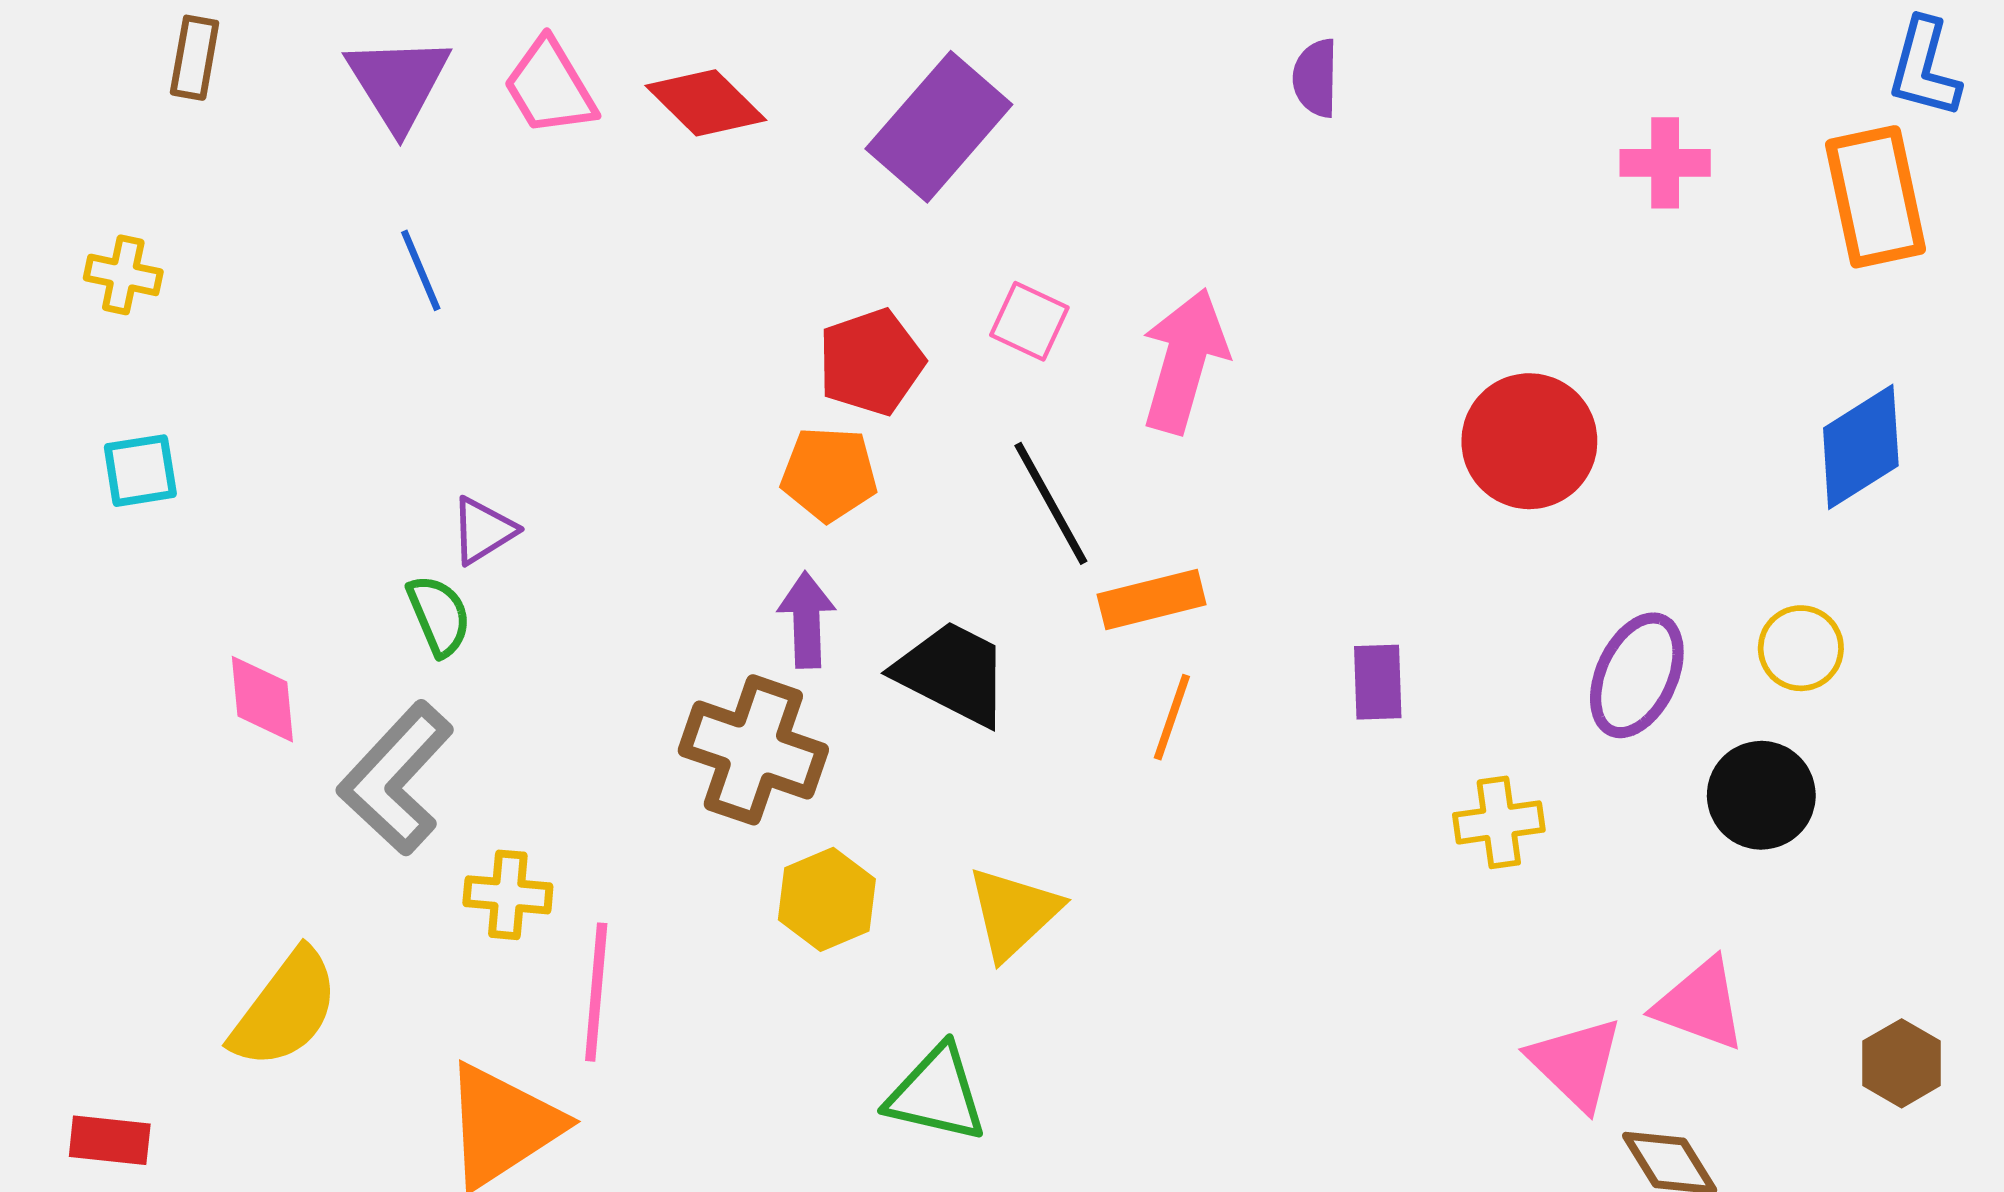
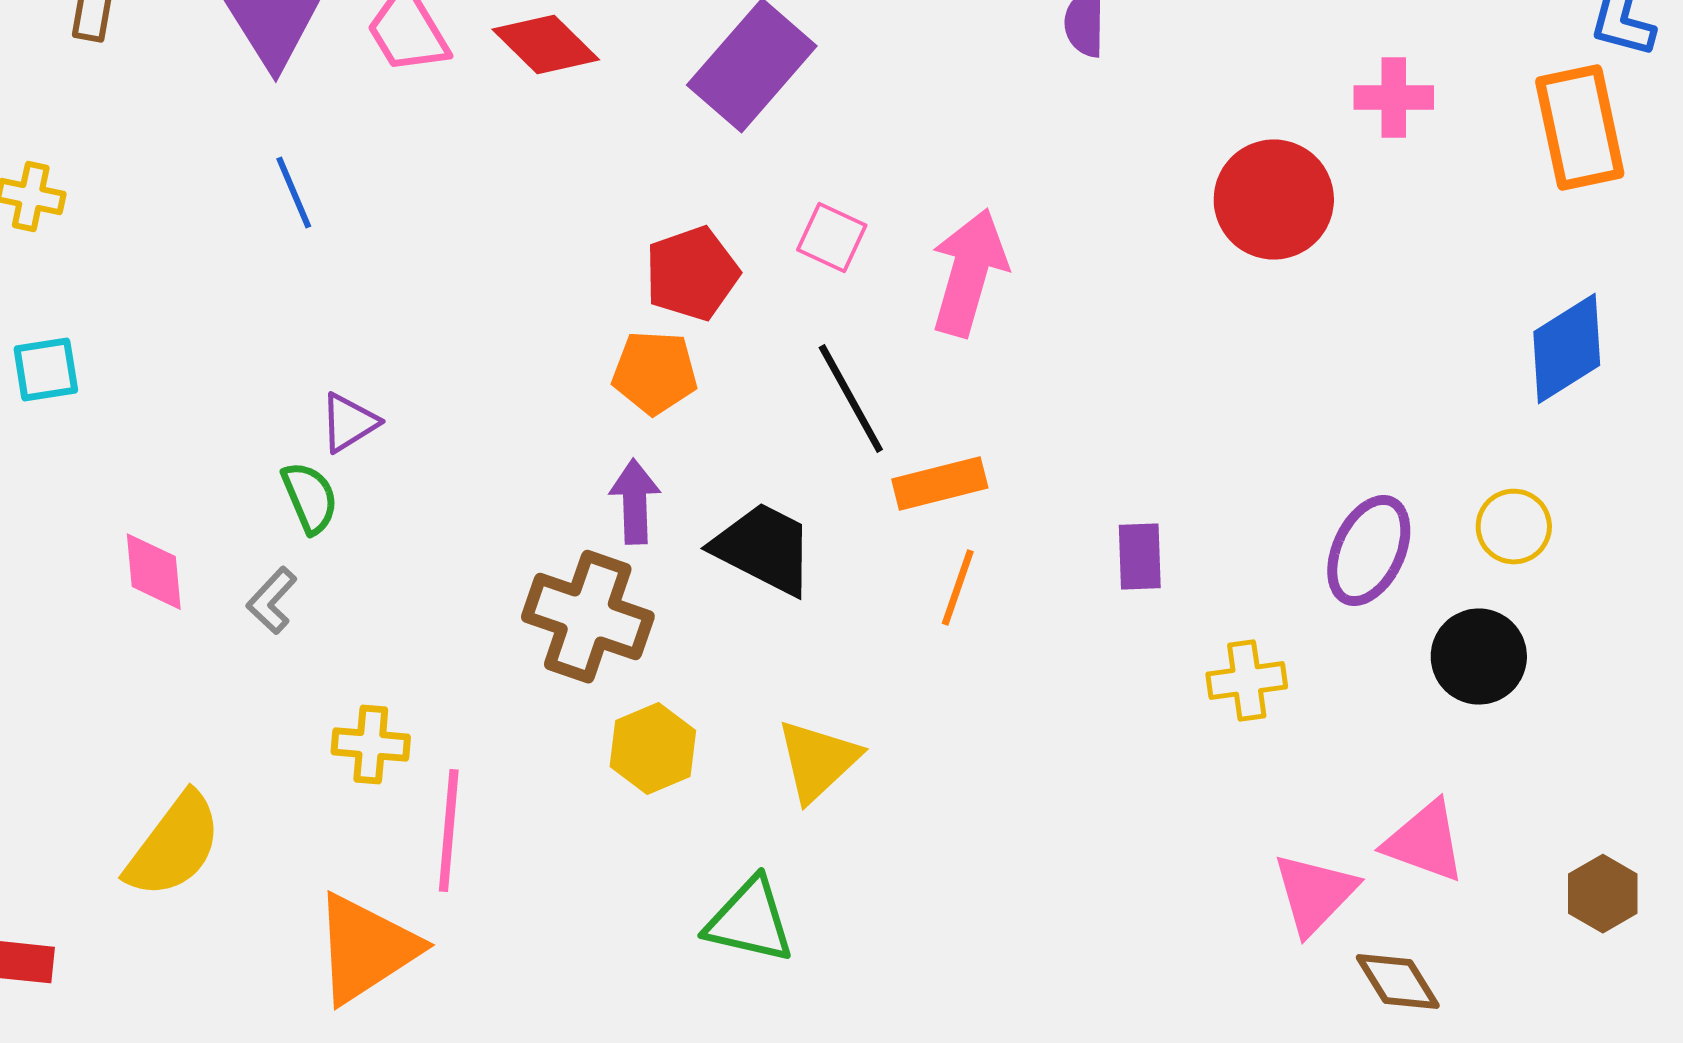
red circle: (1529, 441) -> (1274, 200), moved
gray L-shape: (396, 778) -> (272, 601), moved, size x0.5
pink triangle: (1576, 1063) -> (1315, 894), turned 30

